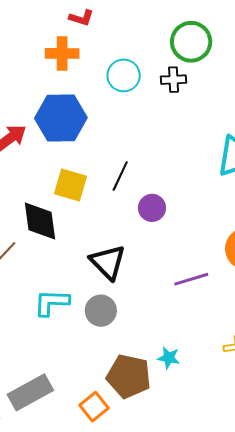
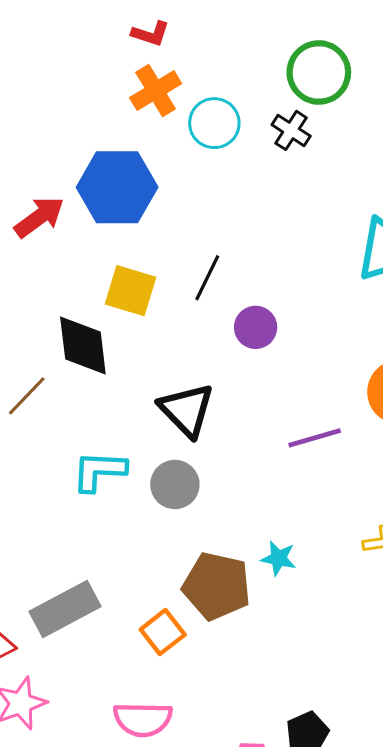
orange cross: (62, 53) -> (156, 91), moved, turned -32
black cross: (174, 80) -> (291, 130), turned 35

